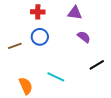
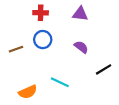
purple semicircle: (84, 37) -> (81, 47), moved
orange semicircle: (26, 86) -> (28, 92), turned 90

